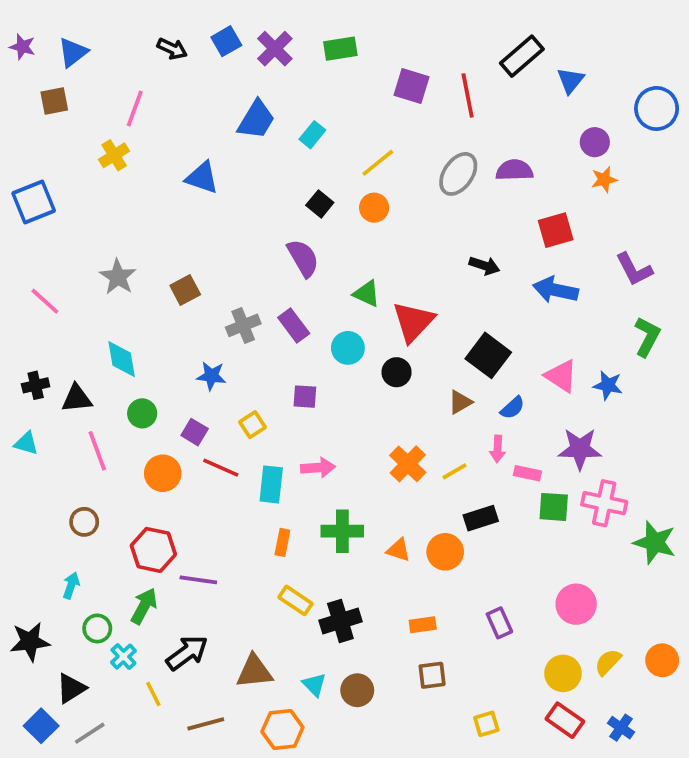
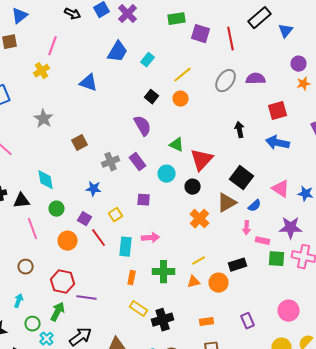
green rectangle: (340, 49) -> (177, 19), moved
black arrow: (484, 266) -> (240, 130), turned -119
gray star: (118, 277) -> (44, 119), moved
brown triangle: (460, 402) -> (227, 203), size x1.5
orange cross: (408, 464) -> (200, 219), moved
red line: (221, 468) -> (99, 238), turned 30
yellow line: (455, 471) -> (199, 261), moved
orange triangle: (398, 550) -> (194, 282), turned -32

